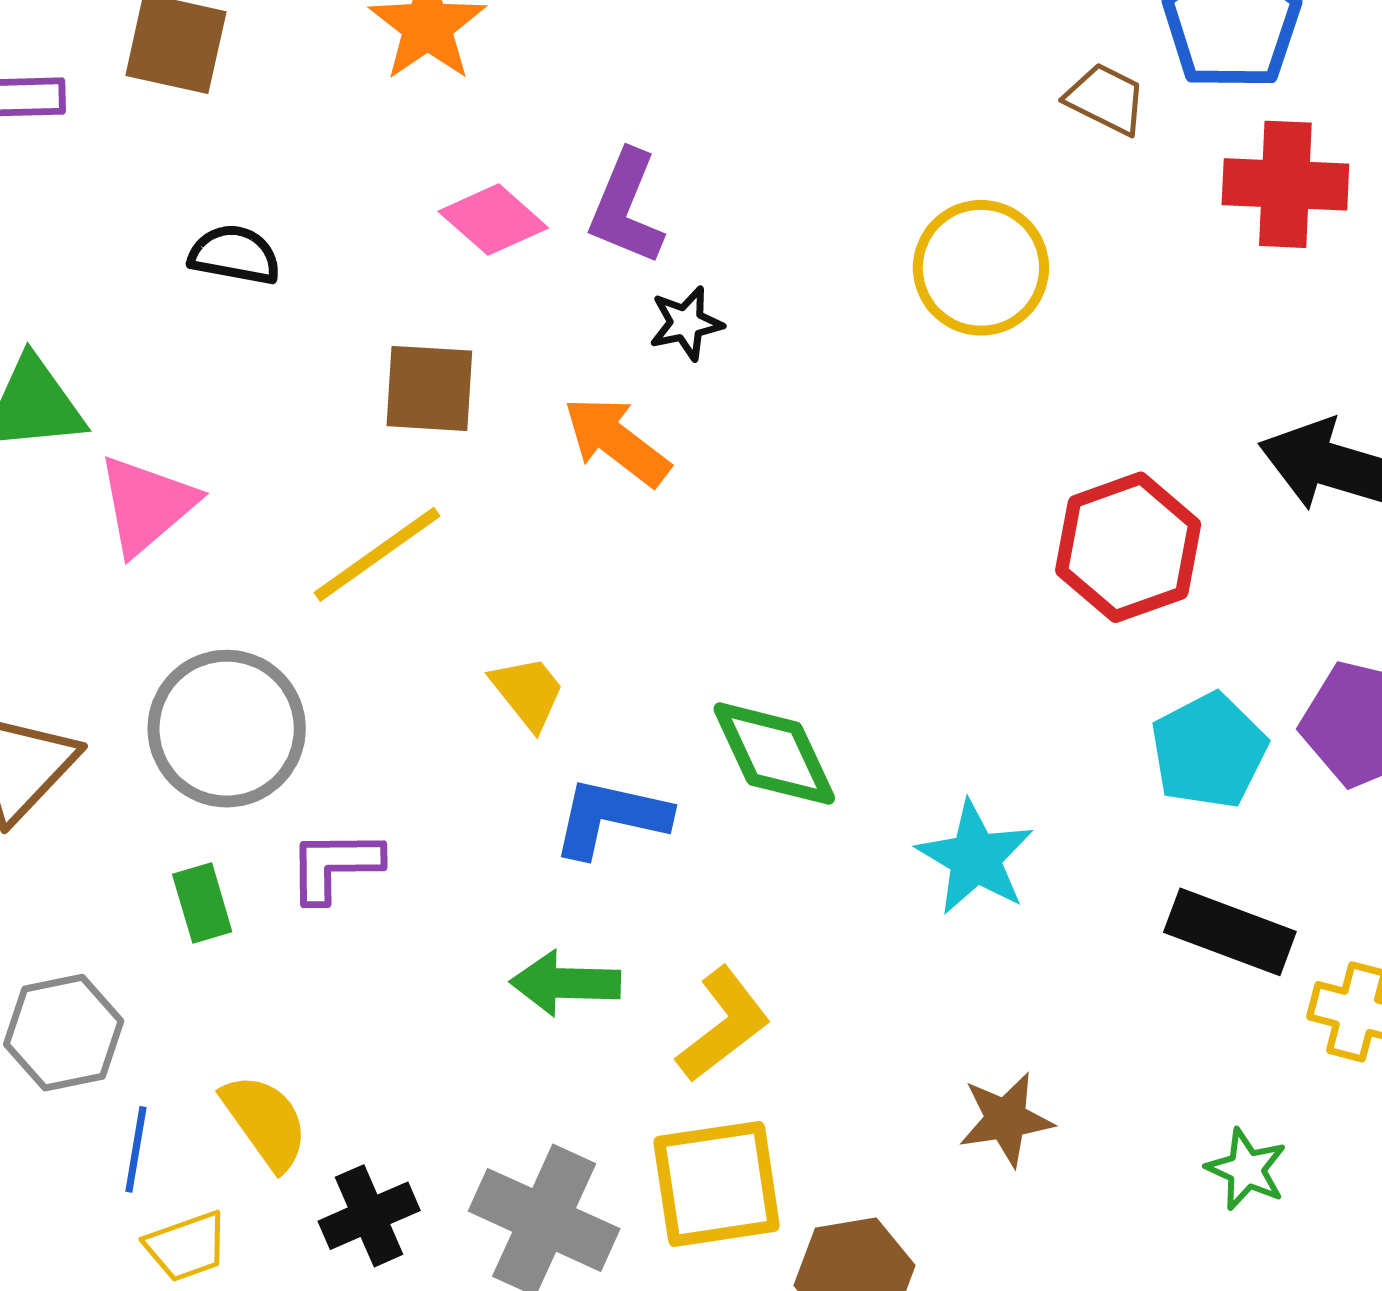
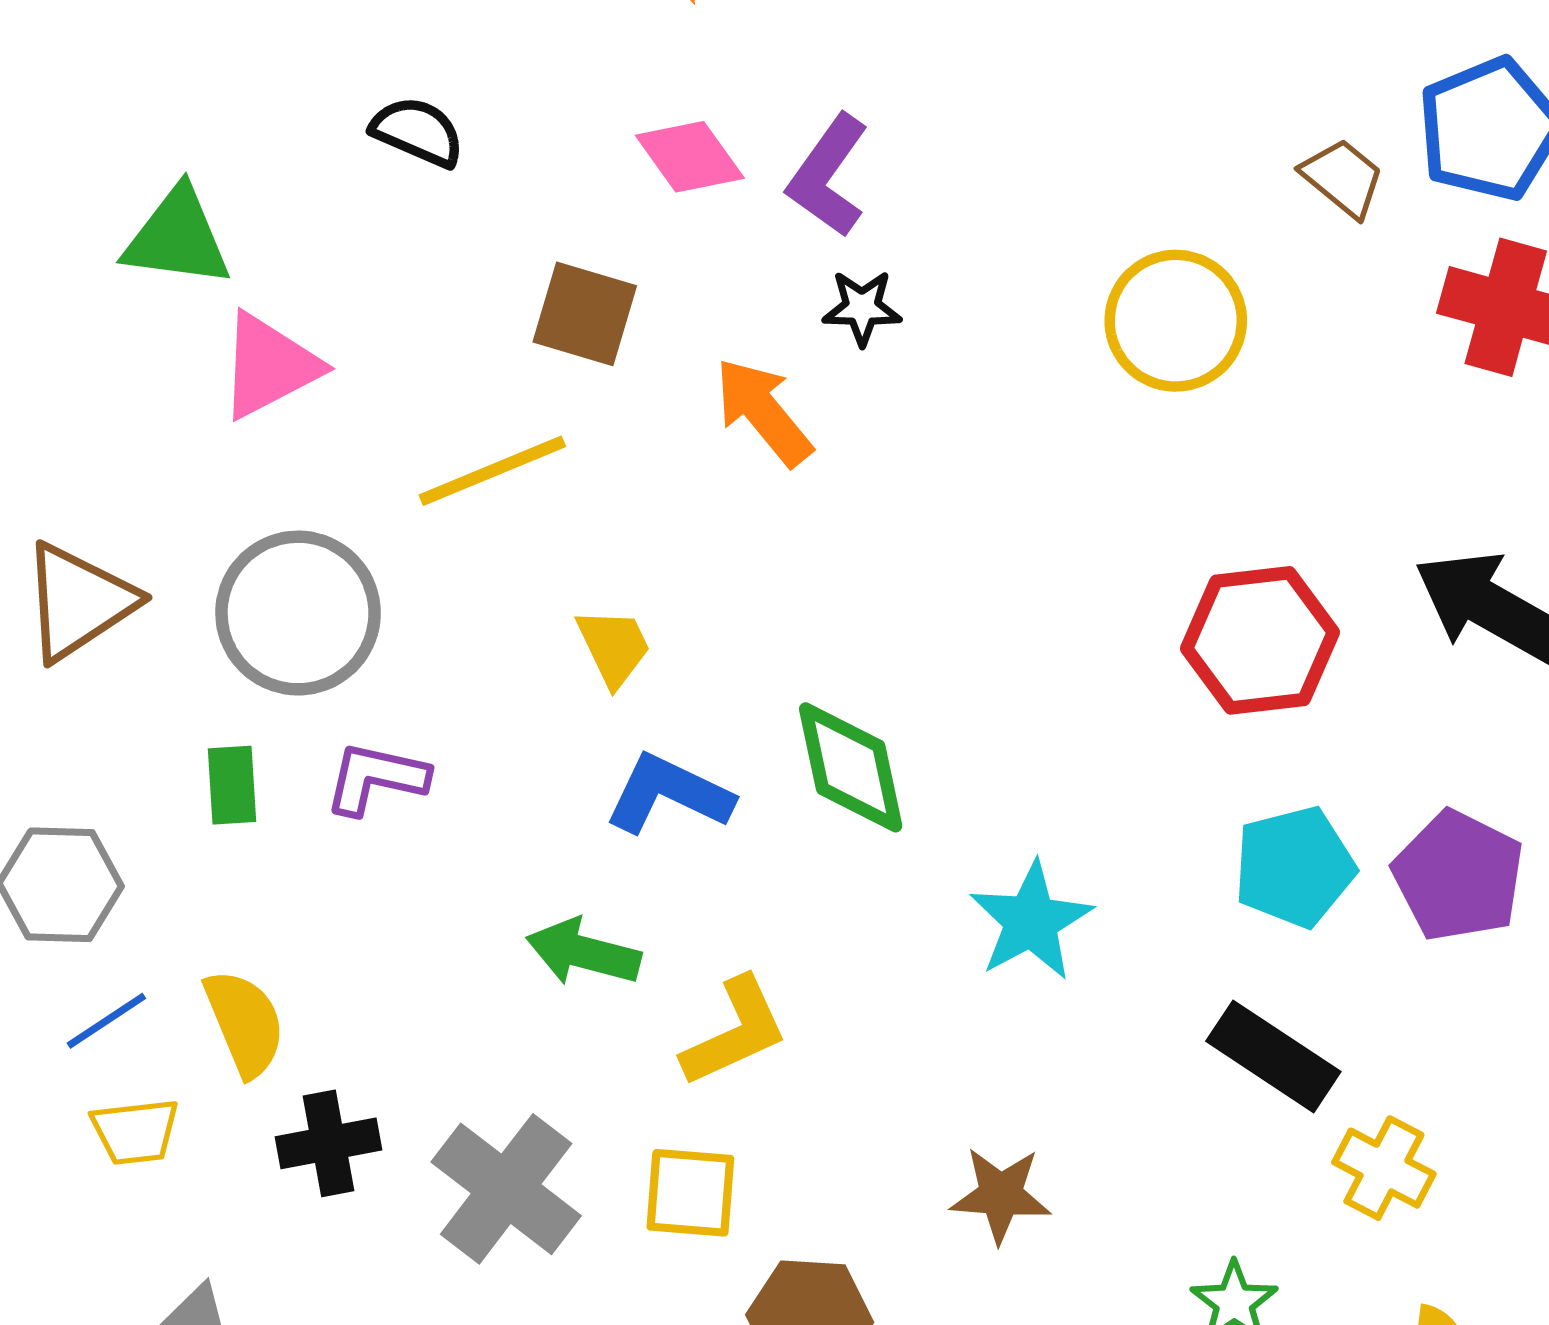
blue line: (136, 1149) -> (106, 1021), turned 34
yellow square: (717, 1184) -> (690, 1193), size x0.7

